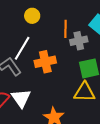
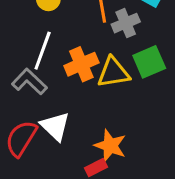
yellow triangle: (84, 92) -> (113, 73), moved

